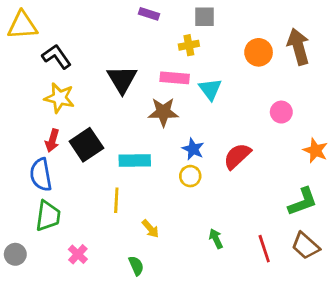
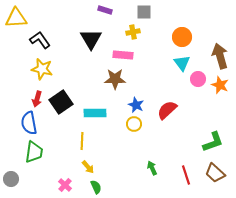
brown arrow: (298, 47) -> (220, 56), moved
black triangle: (122, 79) -> (91, 39), moved
cyan triangle: (210, 89) -> (182, 63), moved
orange star: (315, 150) -> (220, 85), moved
yellow arrow: (150, 229) -> (88, 167), moved
pink cross: (78, 254) -> (65, 185), moved

